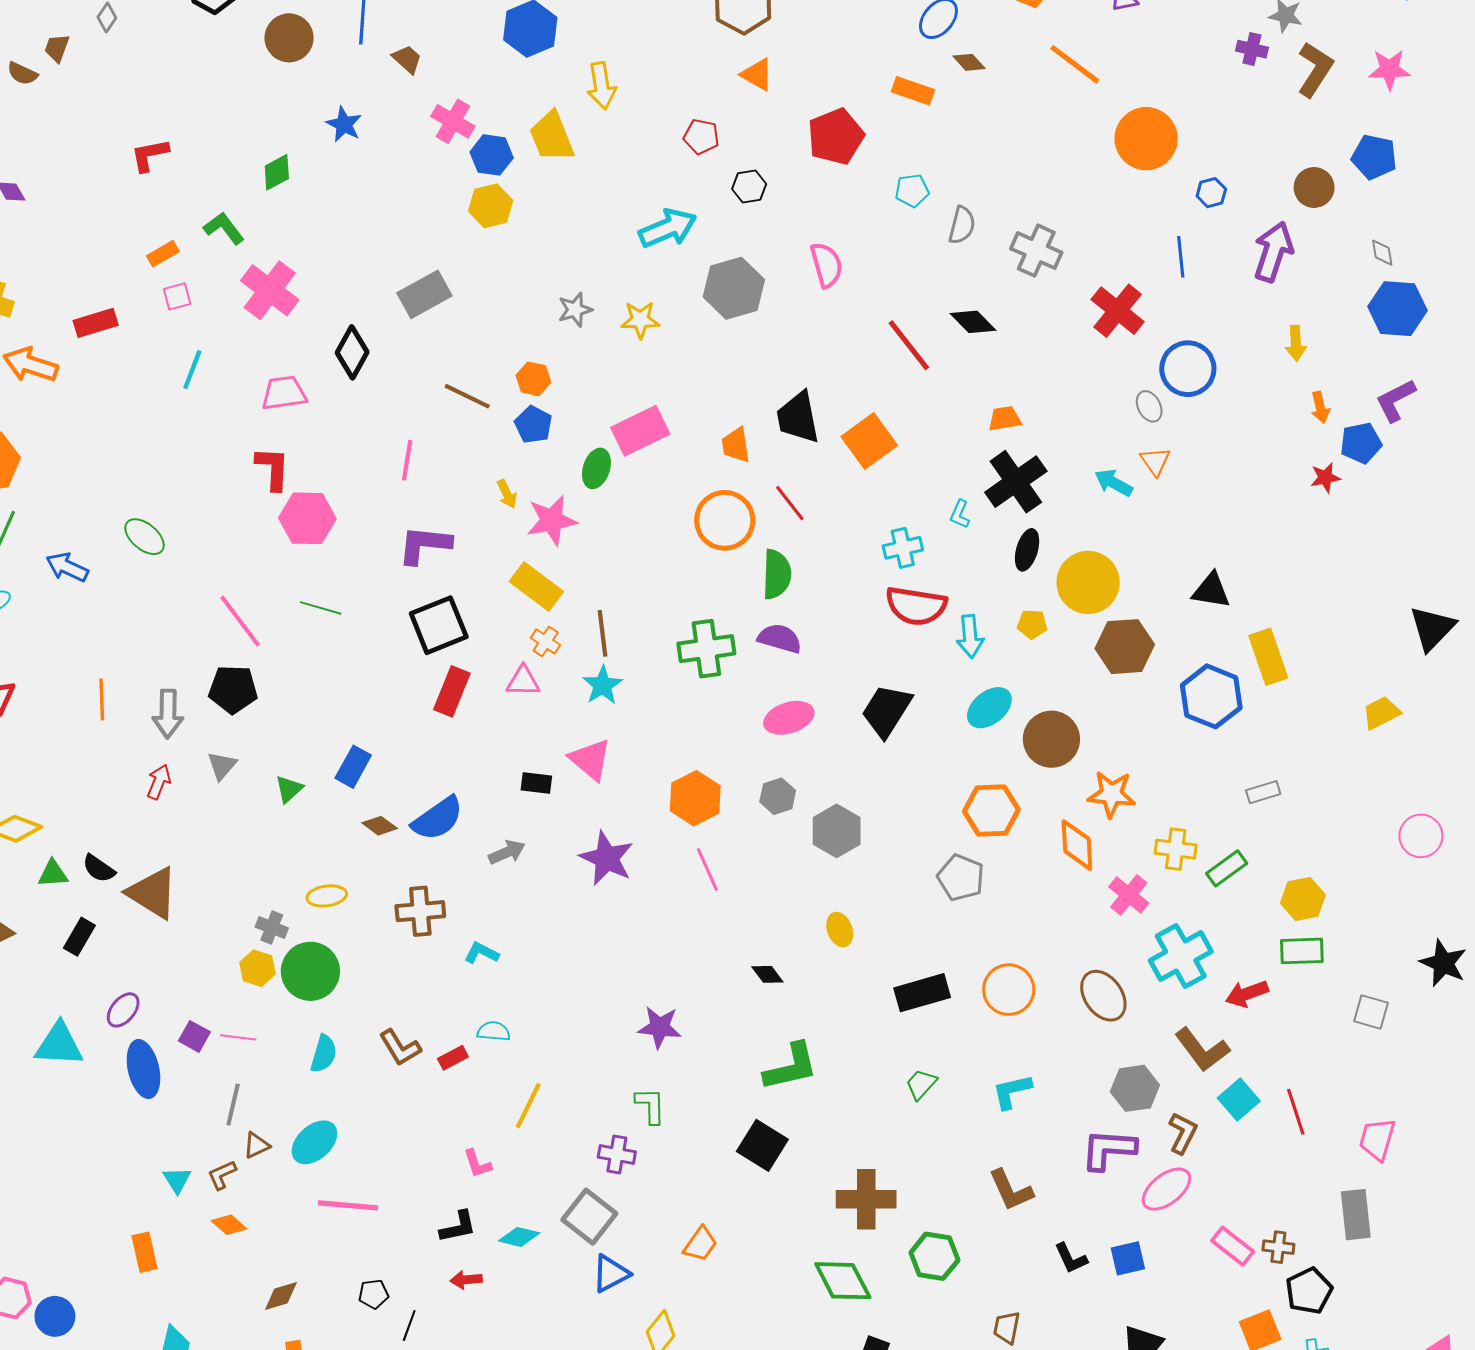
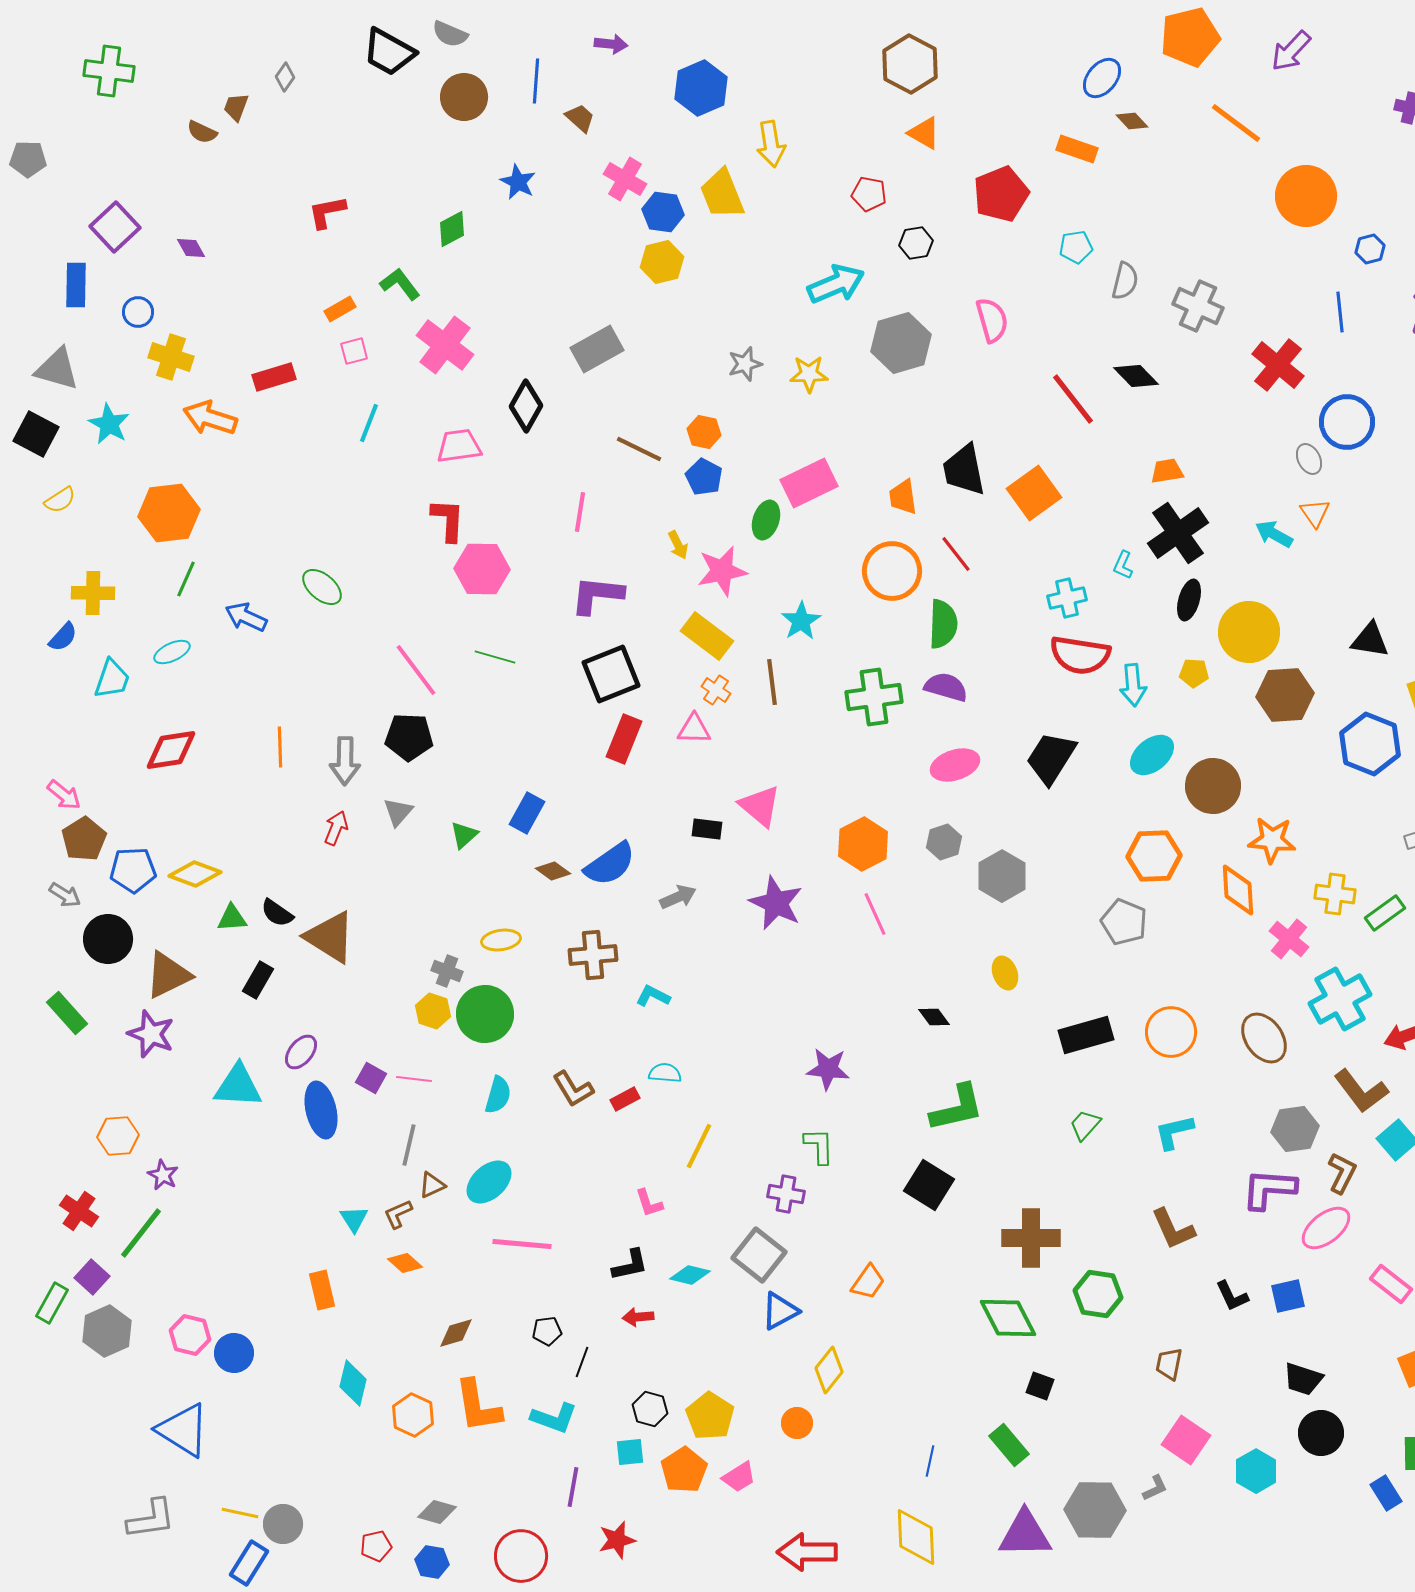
cyan star: (603, 685) -> (801, 621), moved

